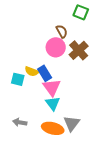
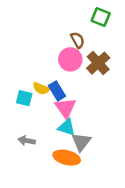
cyan triangle: (53, 103) -> (67, 127), turned -35
gray arrow: (20, 122) -> (27, 141), moved
gray triangle: (72, 123) -> (81, 142), moved

